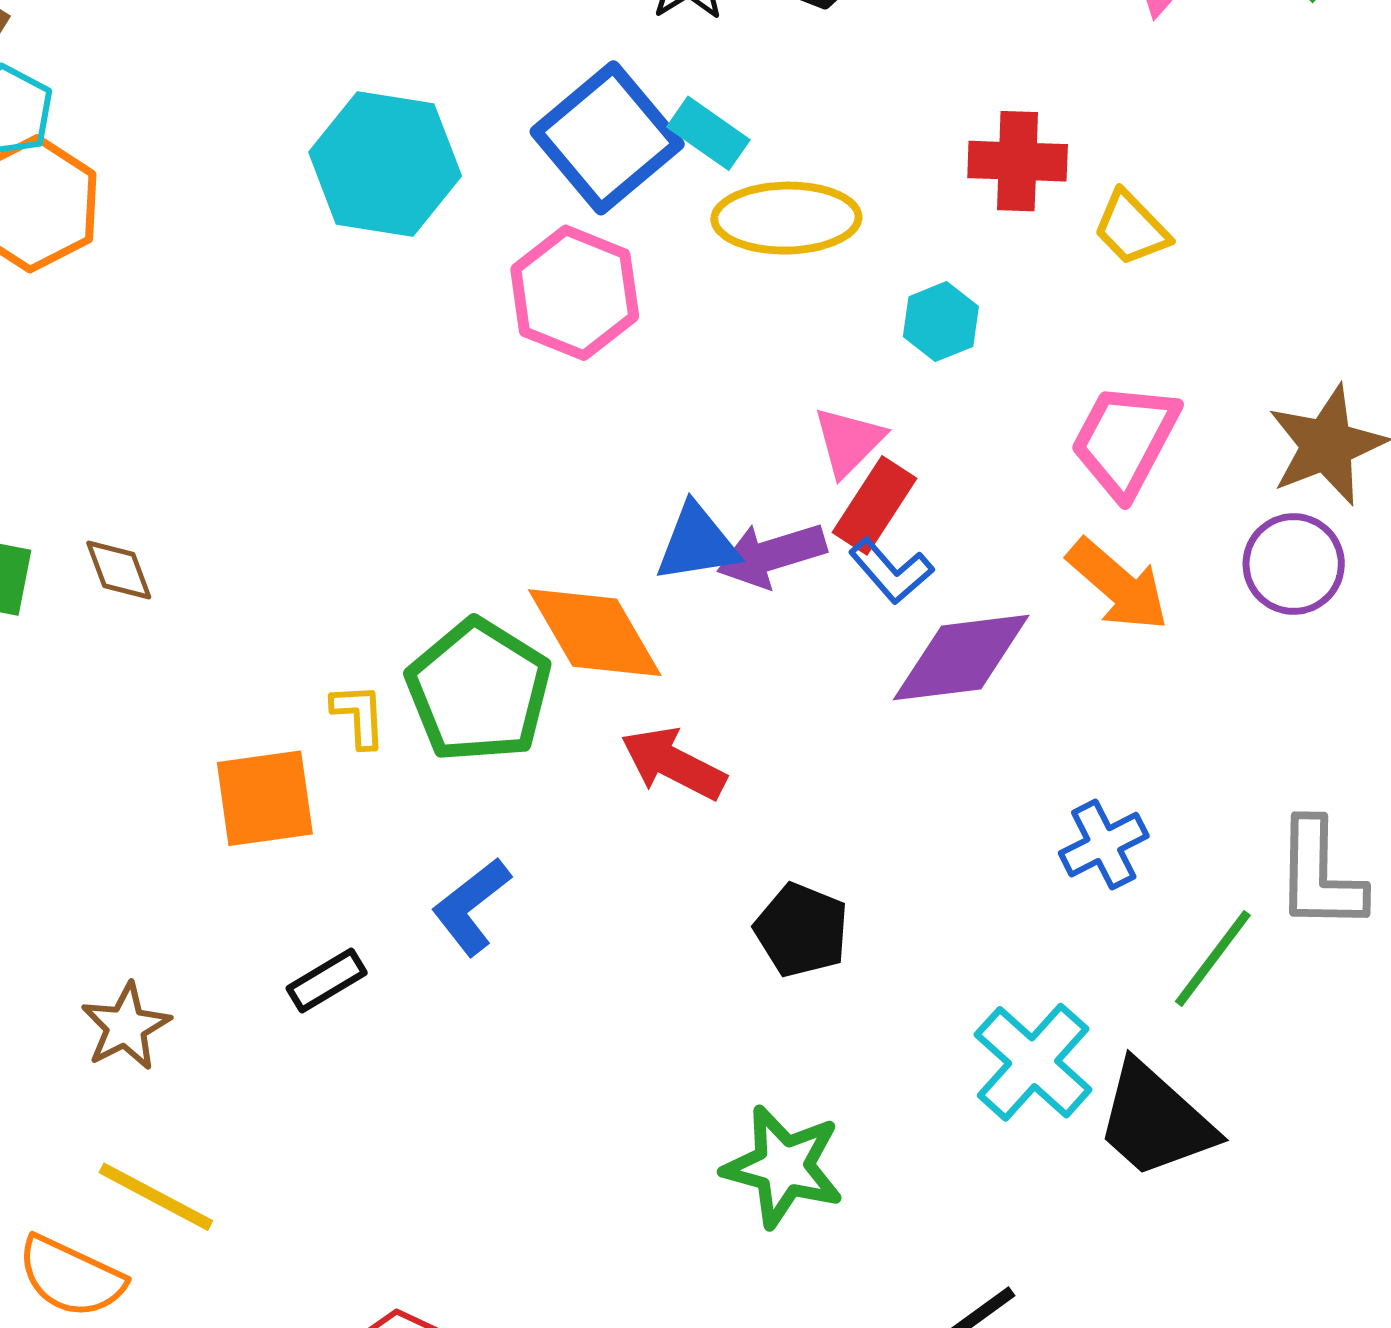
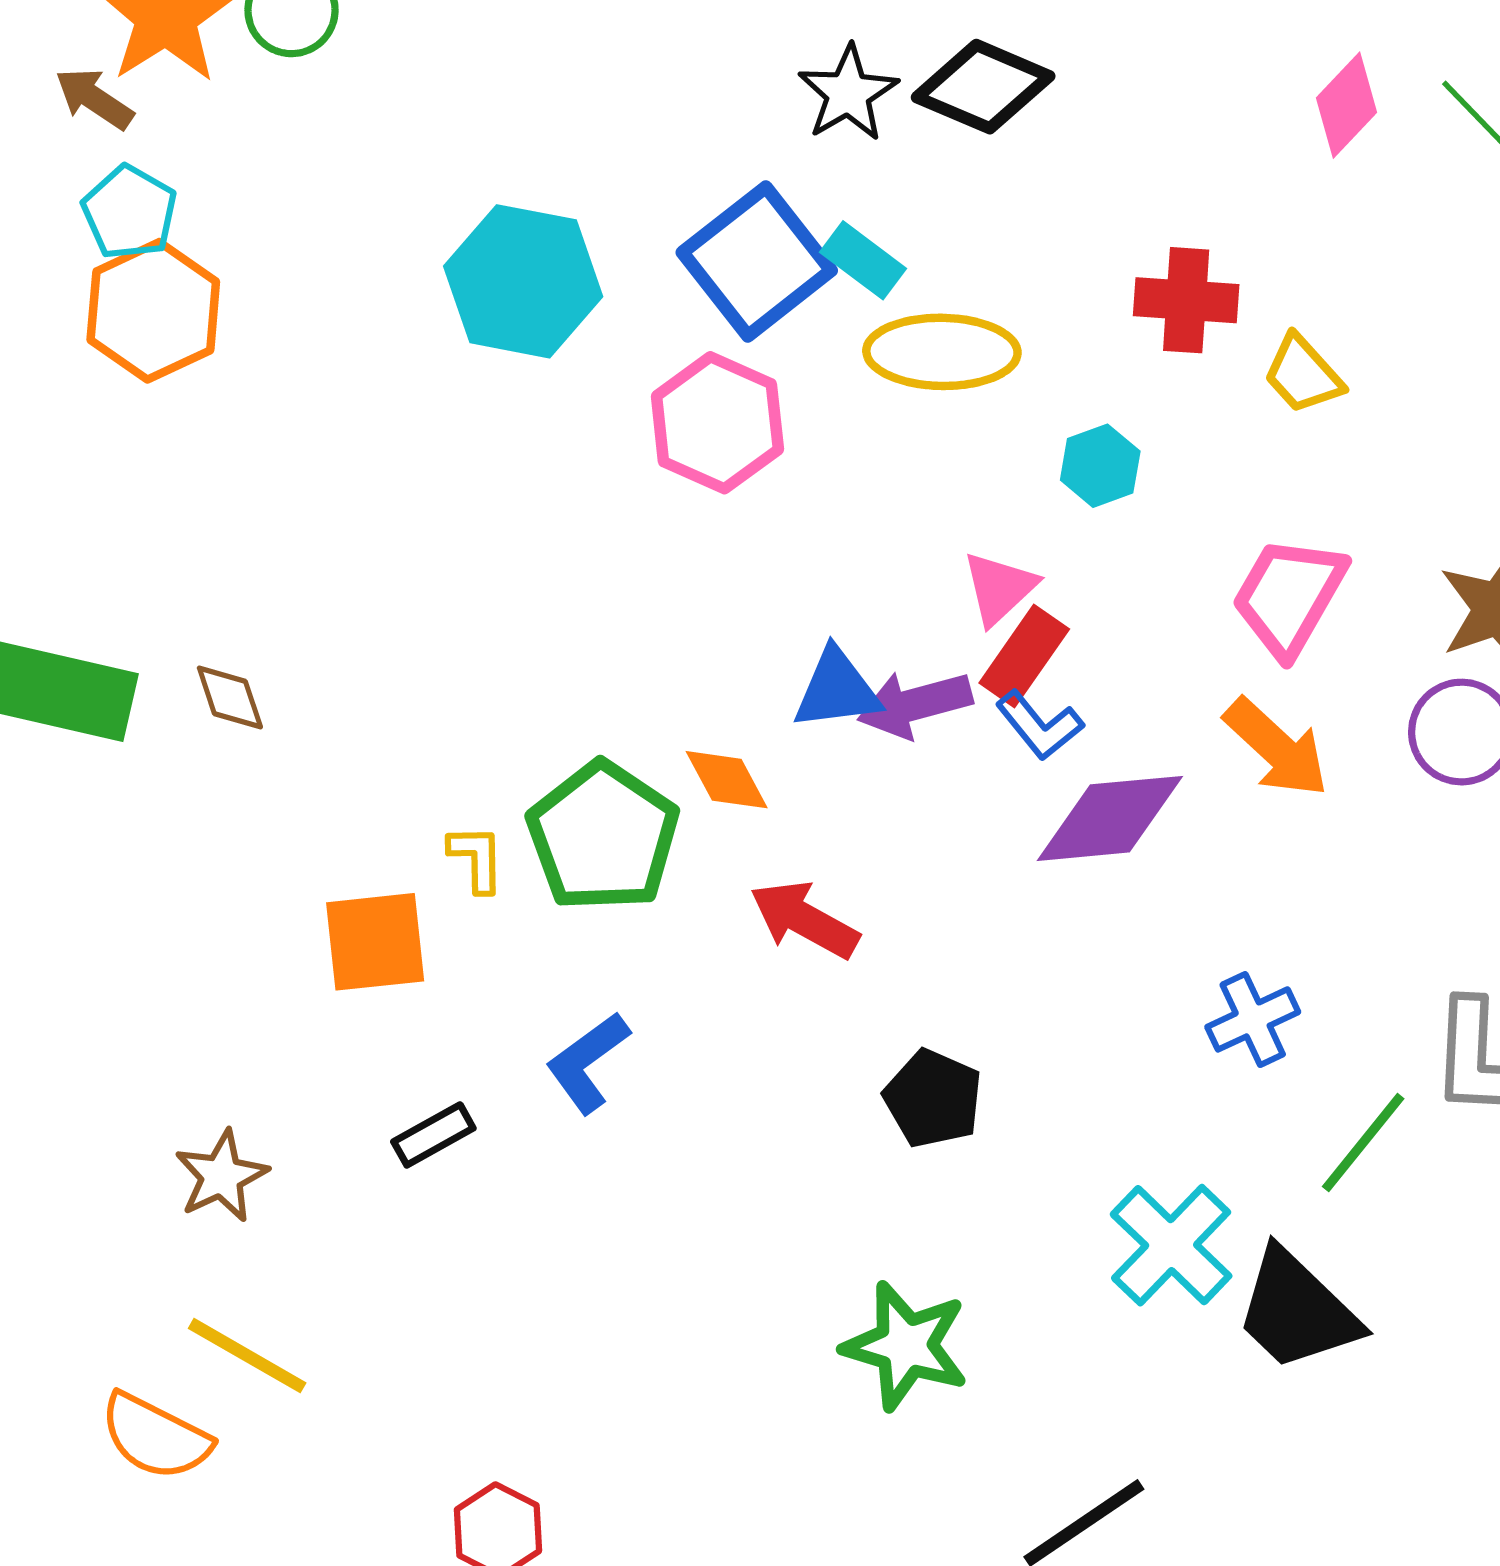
orange diamond: (595, 633) -> (727, 780), size x0.6

